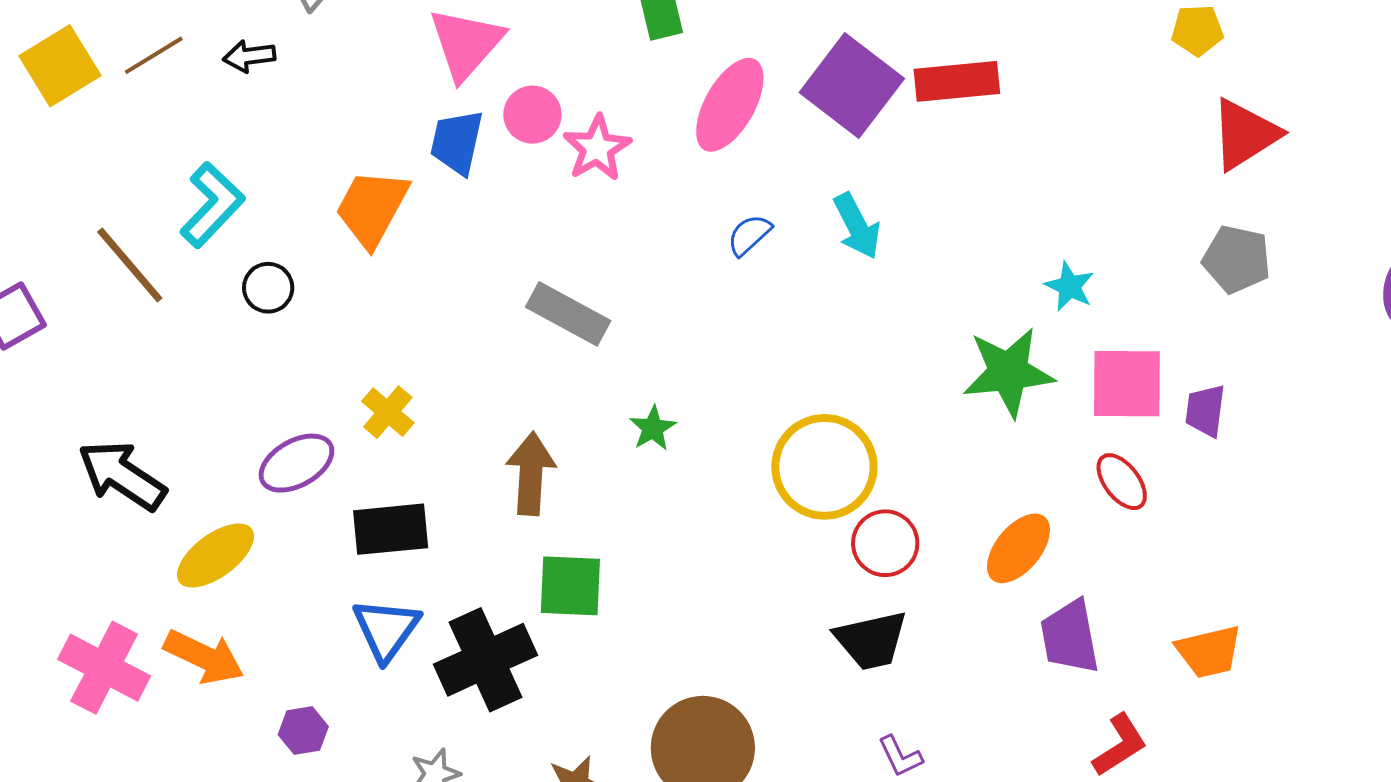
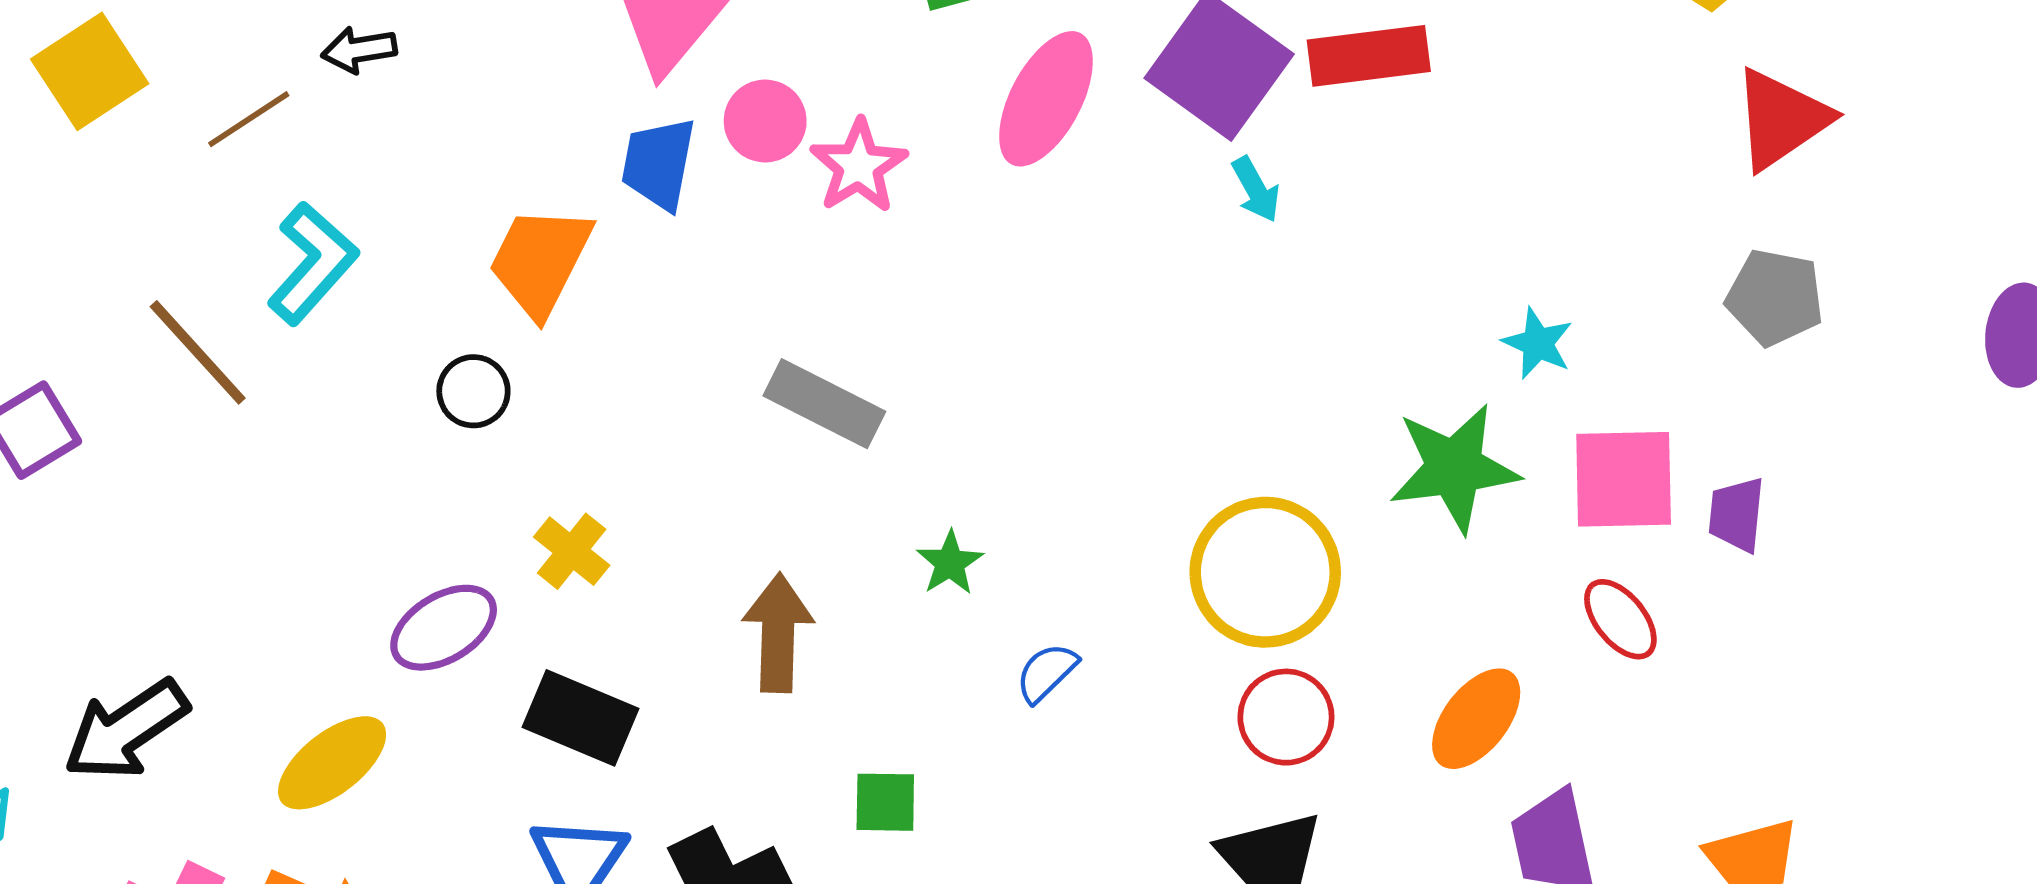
brown line: (154, 55) -> (249, 119), moved
cyan arrow: (857, 226) -> (1256, 189), moved, size x0.7
blue semicircle: (749, 235) -> (1046, 673), moved
black circle: (268, 288) -> (473, 391), moved
yellow circle: (824, 467) -> (1265, 572), moved
black arrow: (122, 475) -> (126, 730), moved, turned -66
black rectangle: (391, 529) -> (581, 718), turned 30
green square: (570, 586) -> (885, 802), moved, size x0.7

